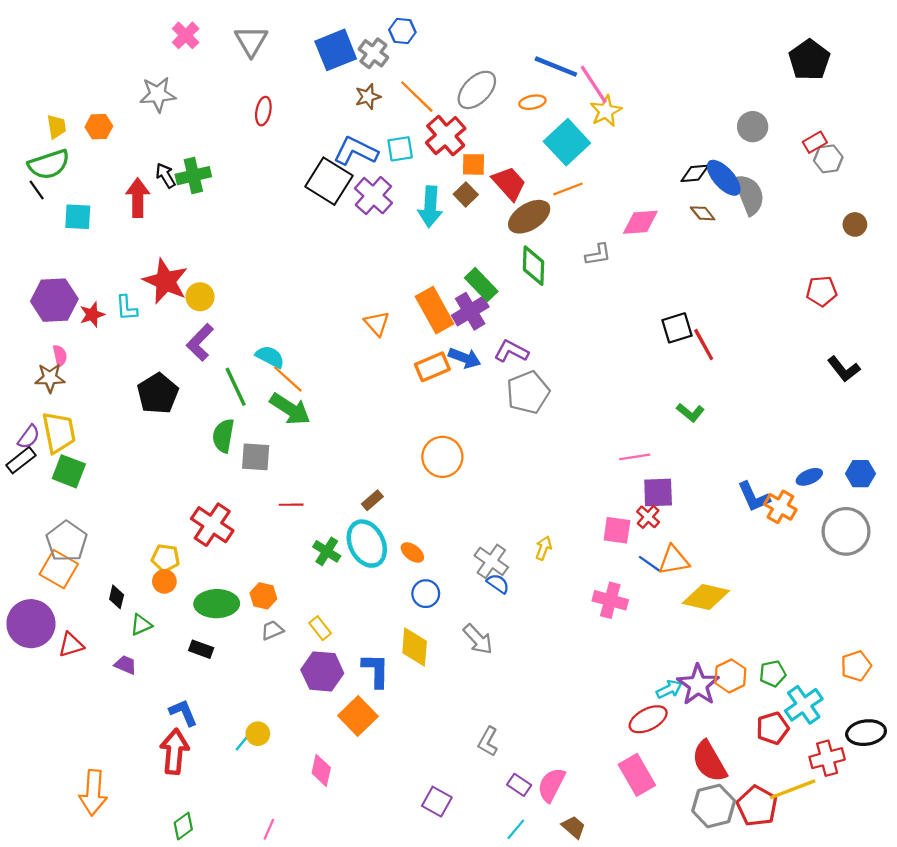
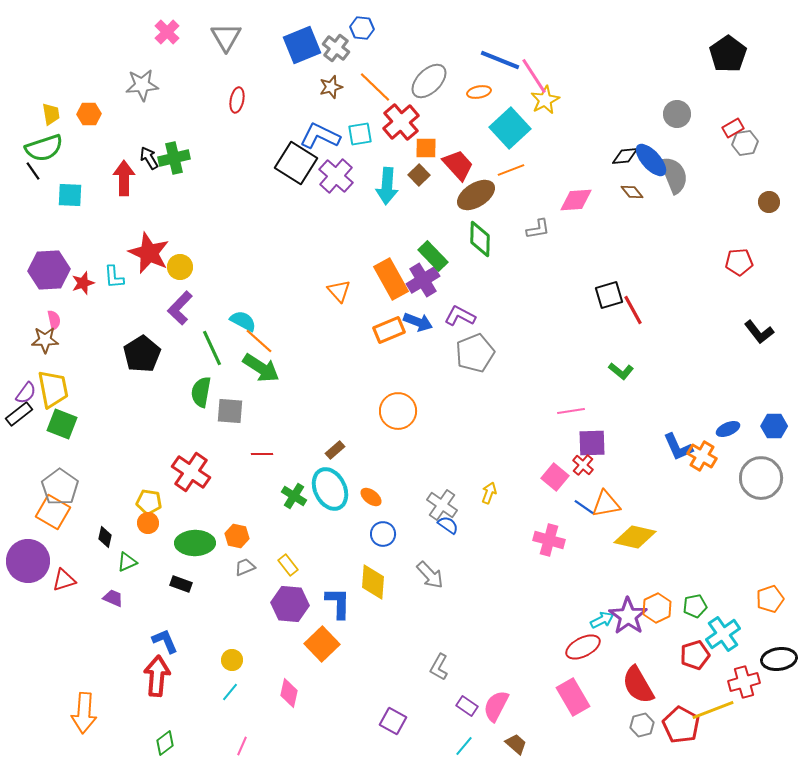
pink square: (617, 530) -> (555, 477), turned 32
cyan line: (243, 742) -> (230, 692), moved
gray hexagon: (714, 806) -> (642, 725), size x0.6

